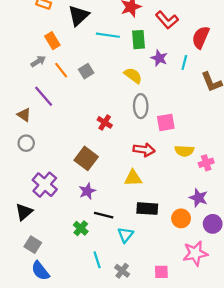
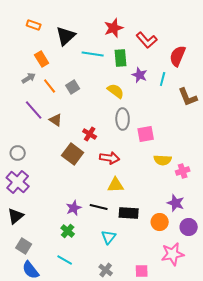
brown triangle: (24, 115) -> (56, 120), moved
red arrow: (144, 150) -> (110, 158), moved
brown square: (86, 158) -> (73, 154), moved
purple cross: (45, 185) -> (18, 182), moved
purple star: (87, 191) -> (74, 208), moved
black line: (104, 215) -> (99, 207), moved
cyan line: (97, 260) -> (65, 260), moved, turned -42

